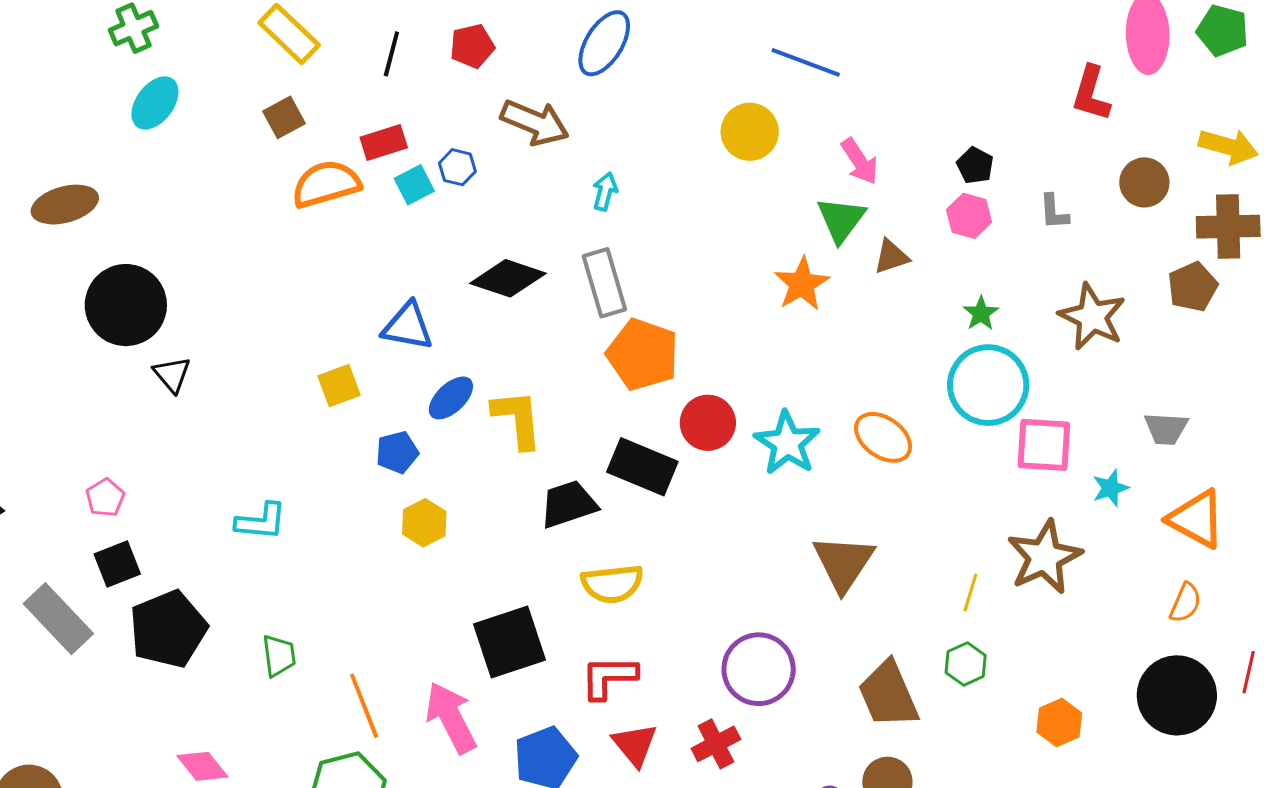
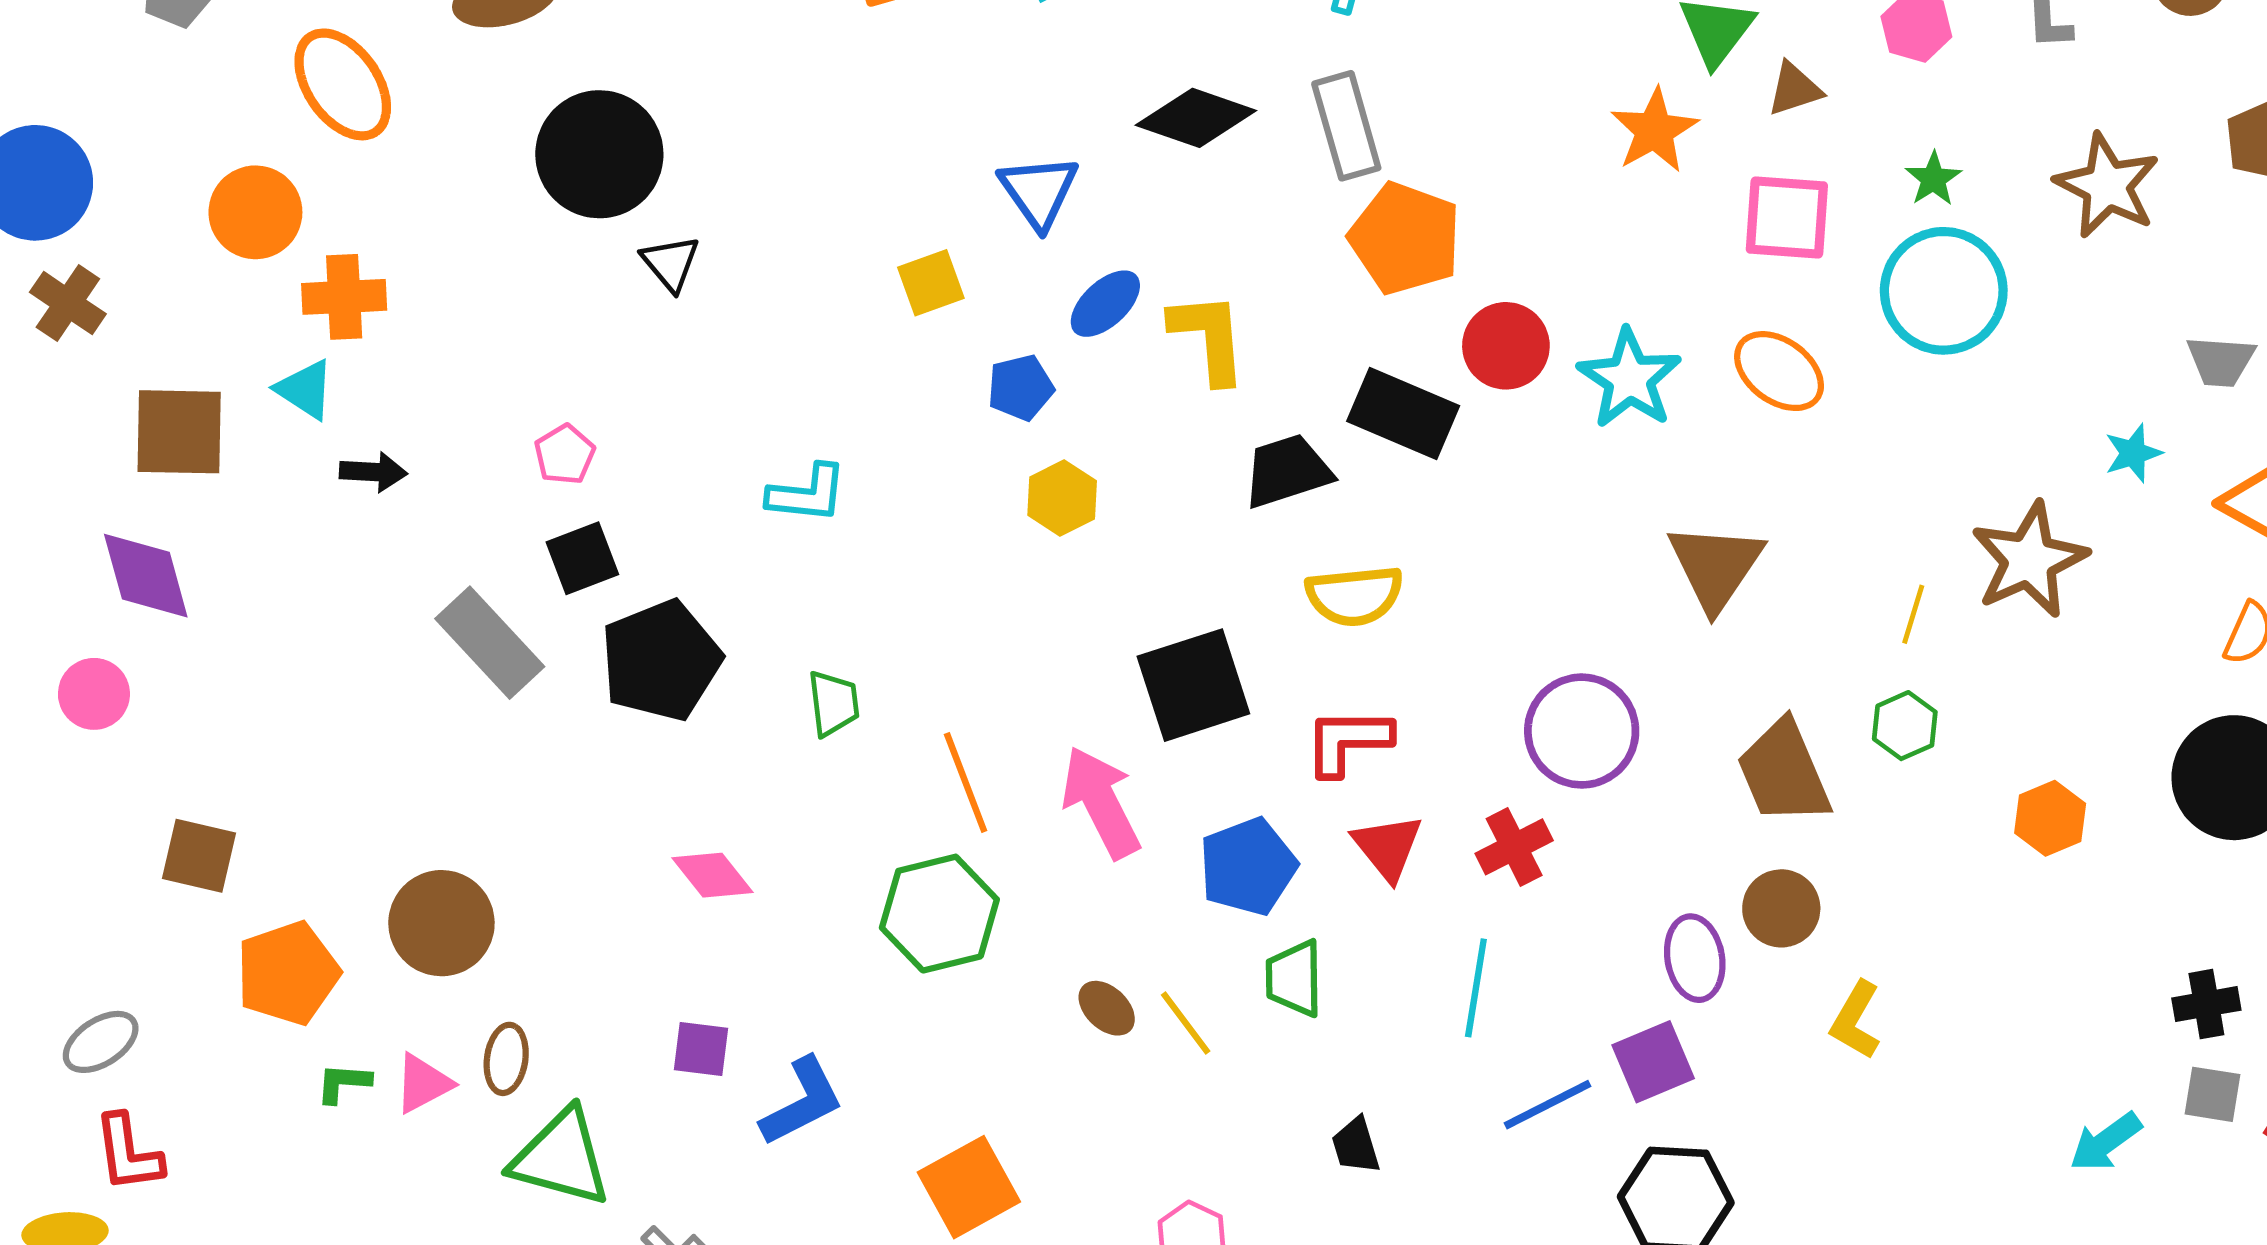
blue triangle: (408, 326) -> (1039, 191), turned 44
pink square: (1044, 445) -> (1787, 218), moved

